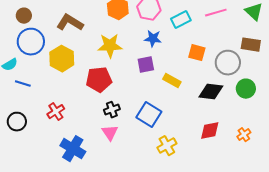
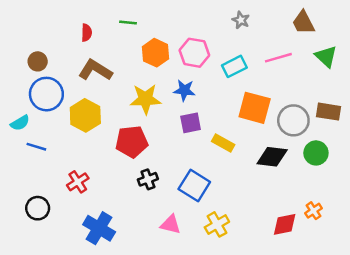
blue star: (153, 39) -> (184, 90), moved
brown rectangle: (251, 45) -> (329, 112), moved
orange square: (197, 53) -> (255, 108), size x1.5
black circle: (17, 122) -> (38, 208), moved
red diamond: (210, 131) -> (285, 224), moved
pink triangle: (110, 133) -> (171, 224), moved, turned -42

